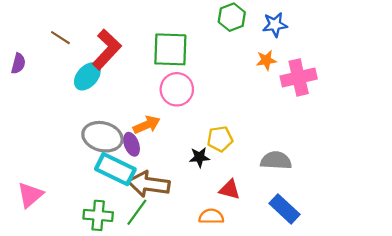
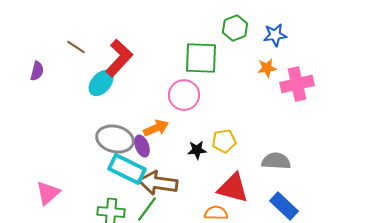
green square: (170, 49) -> (201, 58), moved
black star: (199, 157) -> (197, 150), moved
red triangle: (230, 190) -> (233, 188), size x1.6

